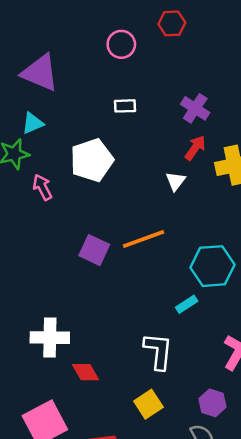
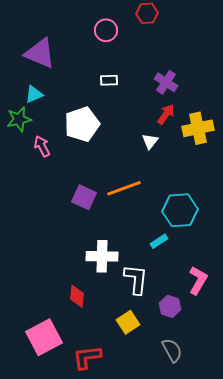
white cross: (50, 338) -> (102, 256), moved
red diamond: (86, 372) -> (77, 296), turned 35
purple hexagon: (212, 403) -> (170, 306), moved

